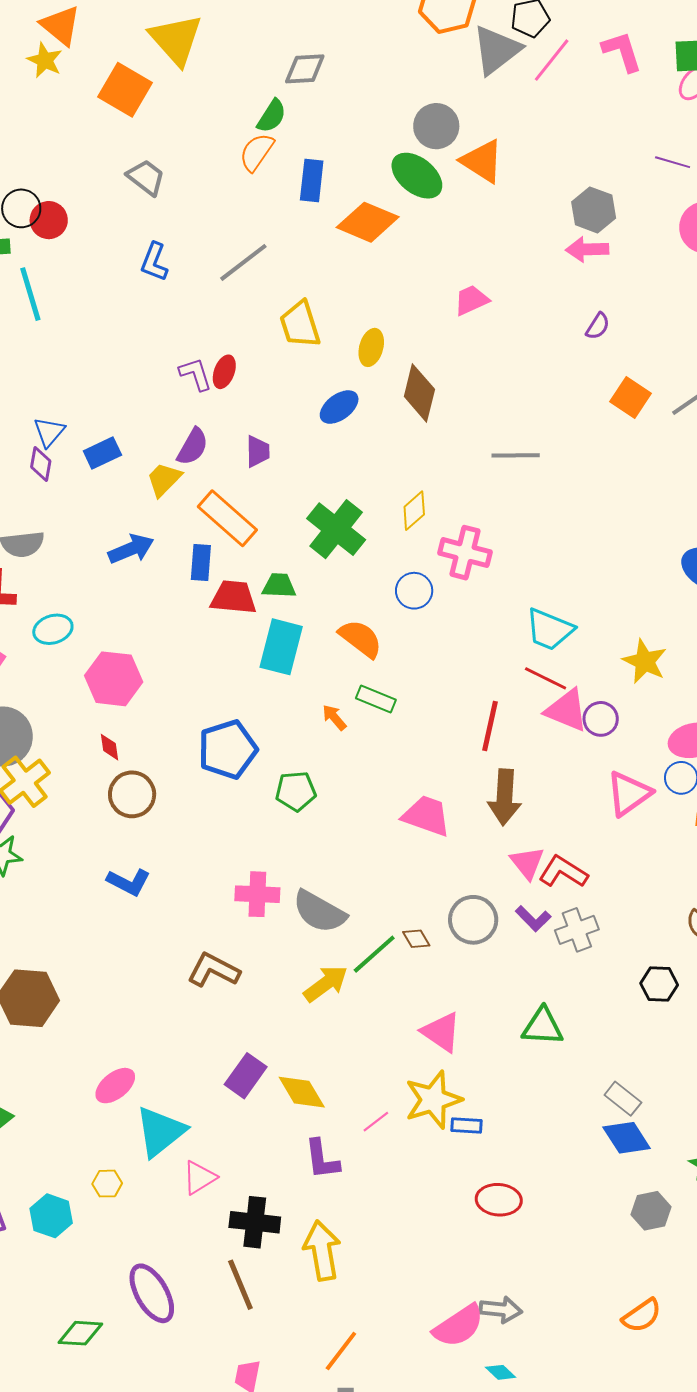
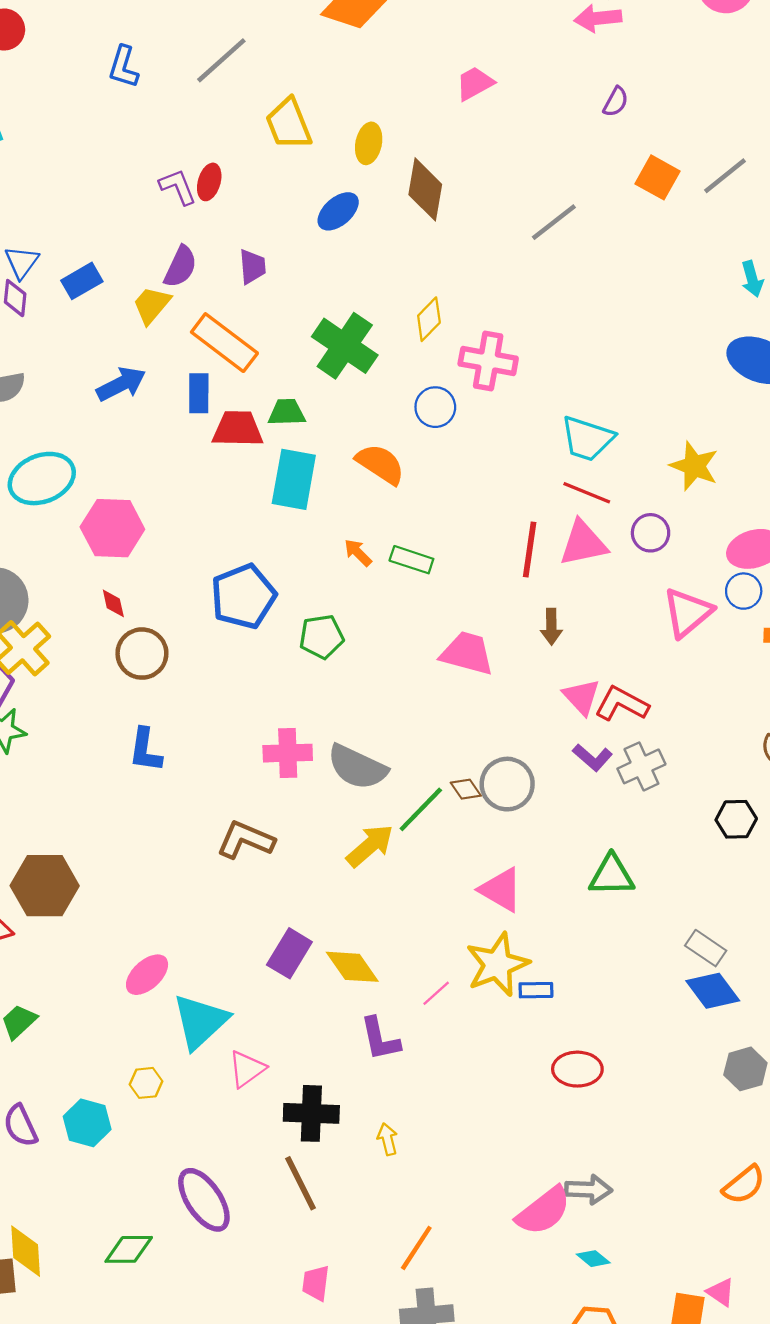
gray line: (516, 455) -> (554, 222), moved, turned -33
cyan ellipse: (53, 629) -> (42, 479), size x1.5
green rectangle: (376, 699) -> (411, 560), moved
pink triangle: (567, 710) -> (583, 543), moved, turned -30
brown arrow: (505, 797) -> (551, 627), size x0.6
blue L-shape: (129, 882) -> (145, 750), turned 75
gray circle: (473, 920) -> (507, 784), moved
yellow arrow: (322, 1251) -> (387, 1139), size x0.5

